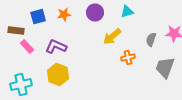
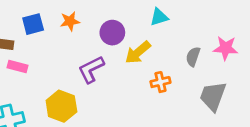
purple circle: (95, 12) -> (112, 33), moved
pink rectangle: (27, 46) -> (18, 67), turned -32
purple L-shape: (56, 46) -> (91, 69), moved, turned -50

